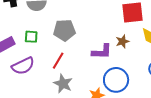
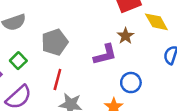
green square: (31, 37) -> (18, 61), turned -32
blue circle: (116, 80) -> (131, 83), size x0.7

